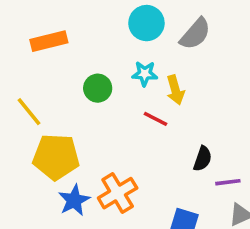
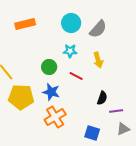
orange rectangle: (49, 41) -> (25, 24), moved
green circle: (98, 88) -> (49, 67), moved
yellow arrow: (175, 90) -> (98, 60), moved
blue star: (74, 200) -> (51, 92), moved, turned -30

